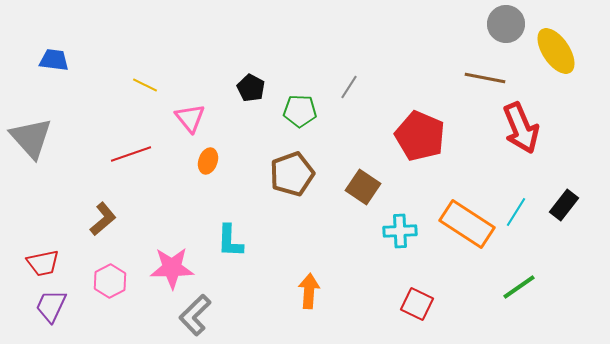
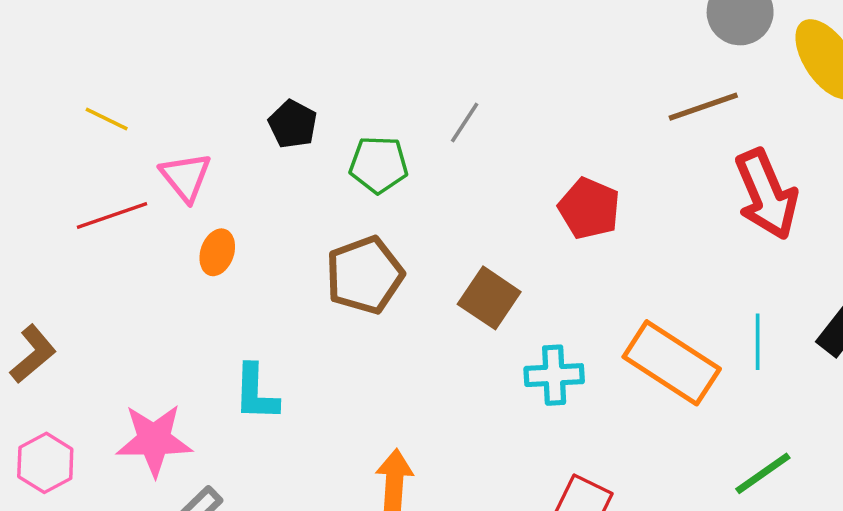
brown line: (485, 78) -> (703, 107), turned -30
red pentagon: (420, 136) -> (589, 208), size x0.7
red line: (131, 154) -> (112, 215), moved
cyan line: (516, 212) -> (758, 342), turned -32

